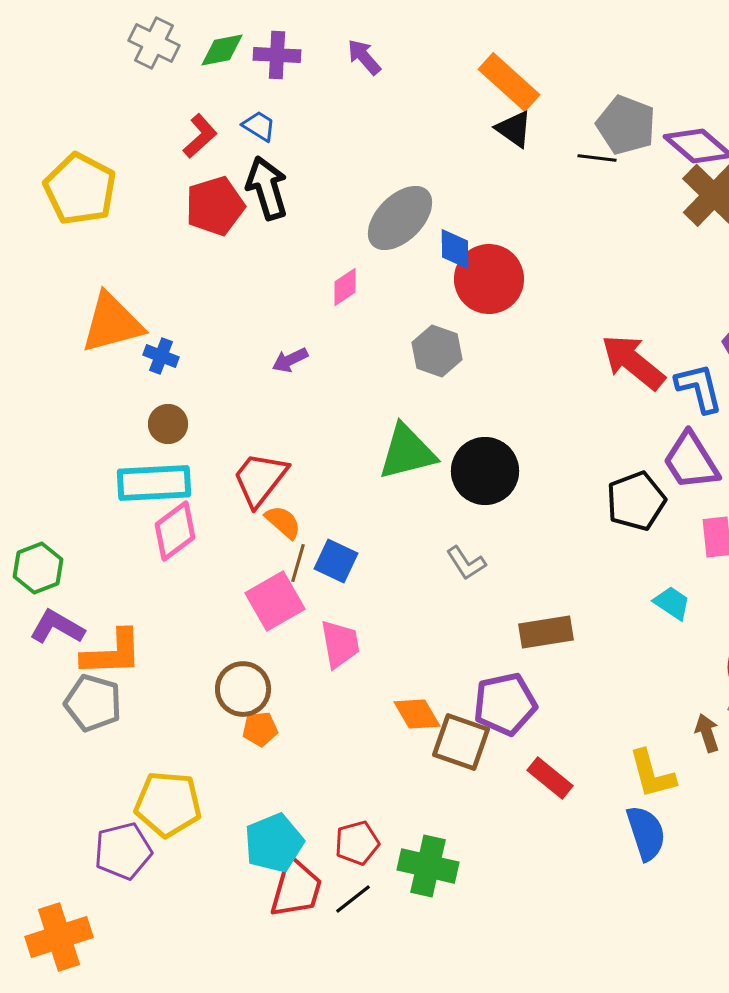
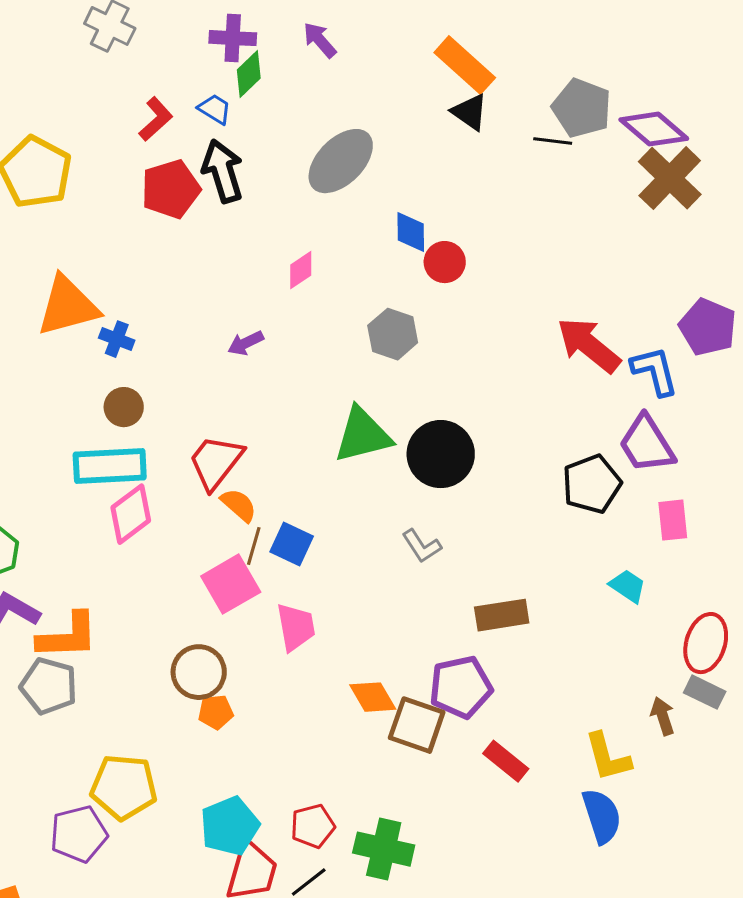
green diamond: (222, 50) -> (249, 74), moved, turned -33
gray ellipse: (400, 218) -> (341, 161), moved
red circle: (489, 279) -> (445, 262), size x0.6

